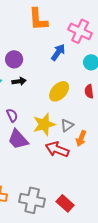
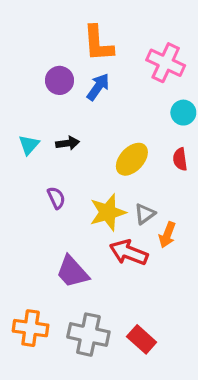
blue arrow: (58, 52) -> (98, 87), moved
purple circle: (14, 59) -> (60, 80), moved
purple trapezoid: (18, 139) -> (72, 272), moved

